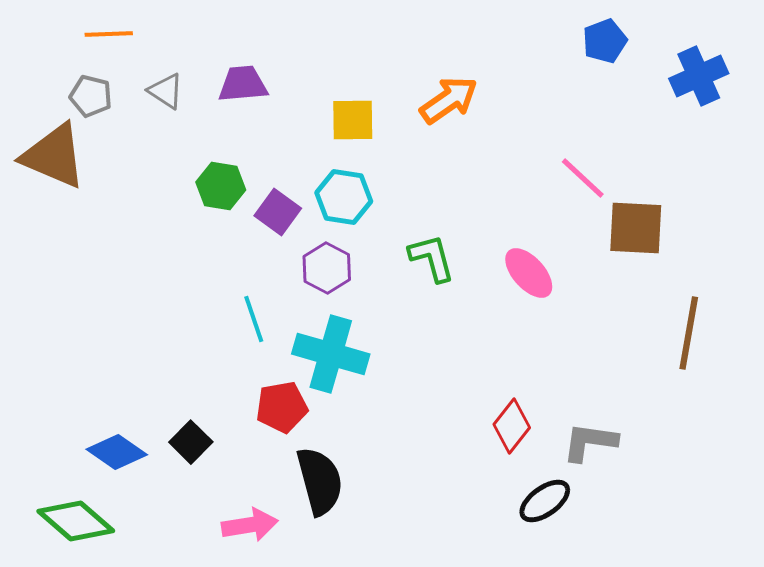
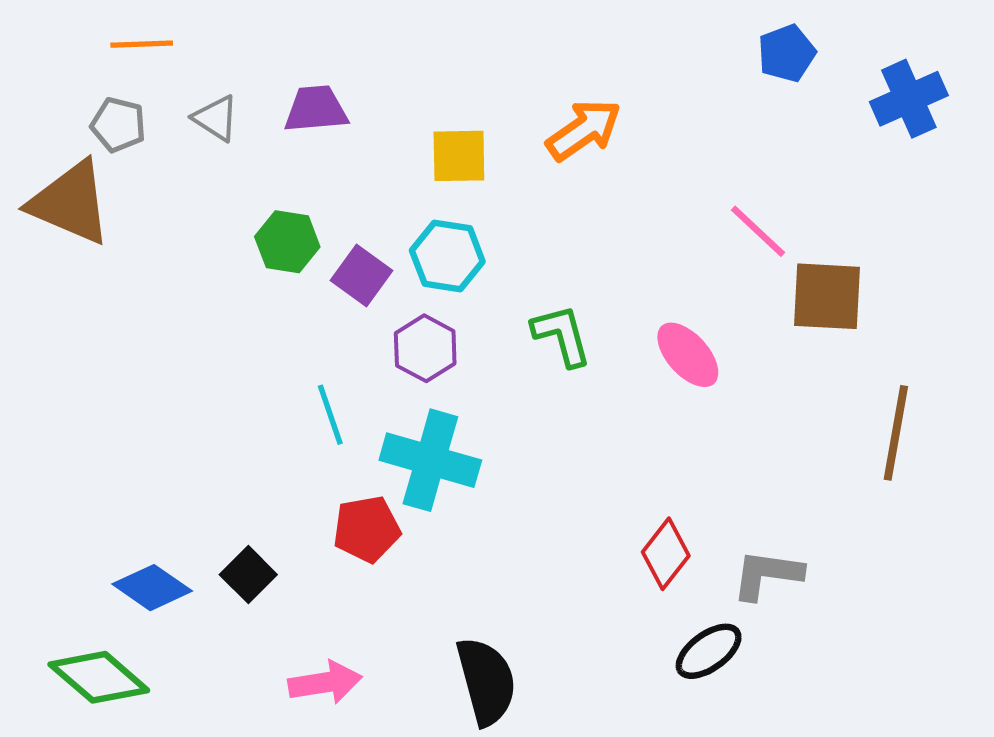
black semicircle: (320, 481) -> (486, 681), moved

